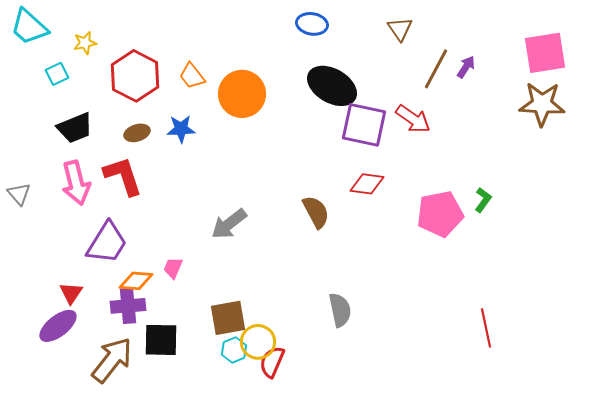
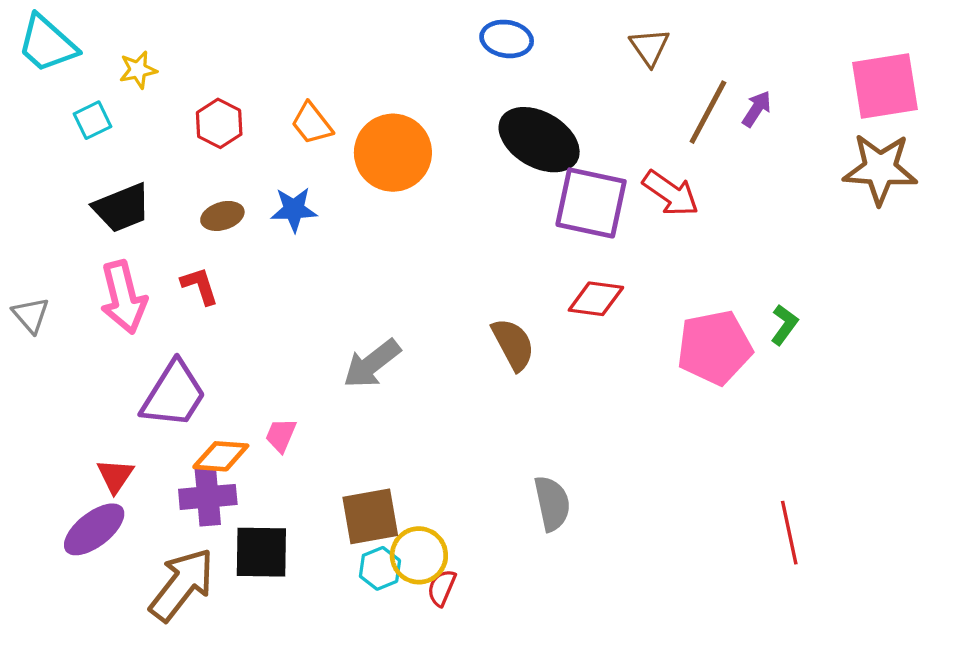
red hexagon: (135, 76) -> (219, 123), size x0.6
red L-shape: (123, 176) -> (200, 286), size x0.6
red semicircle: (272, 362) -> (442, 588), size x0.7

